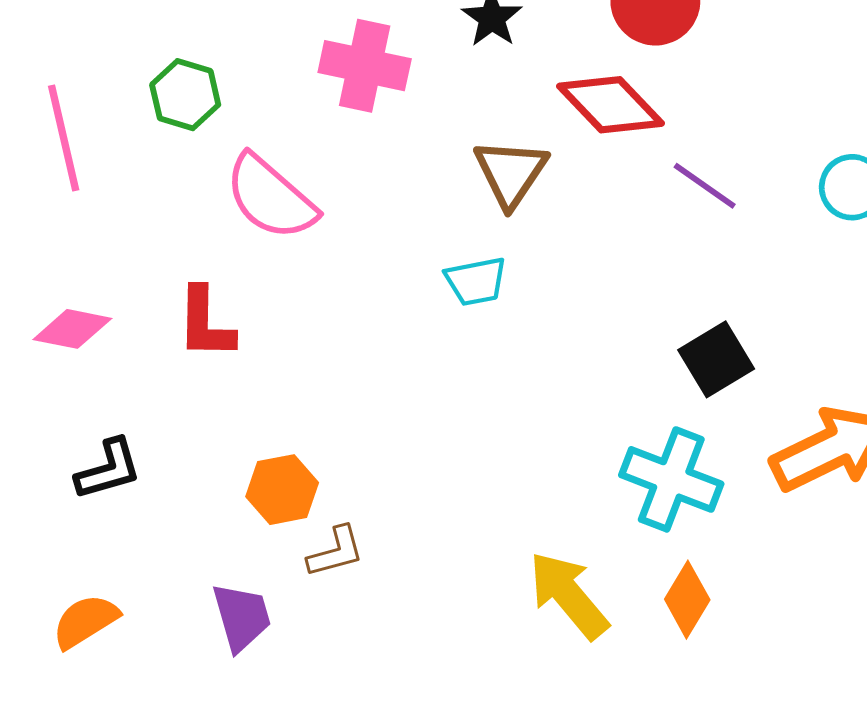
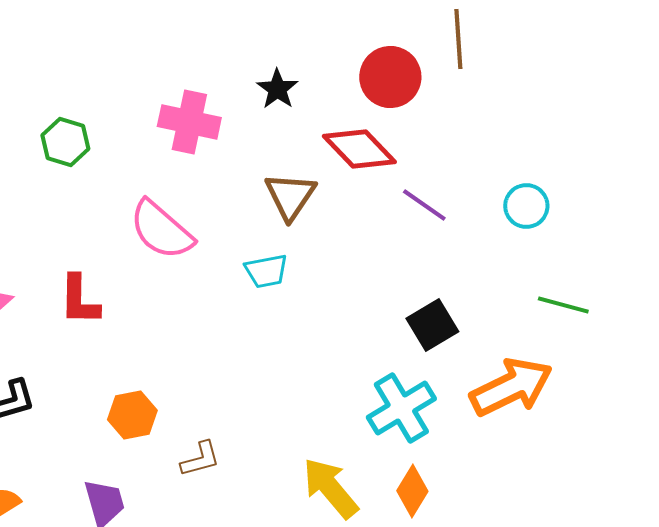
pink semicircle: (271, 197) -> (161, 230), moved
cyan cross: (671, 479) -> (401, 408), turned 38
brown L-shape: (336, 552) -> (200, 459), moved

